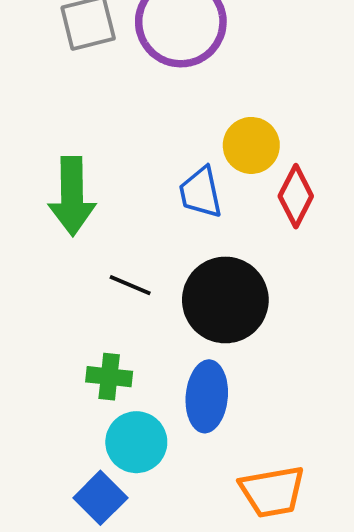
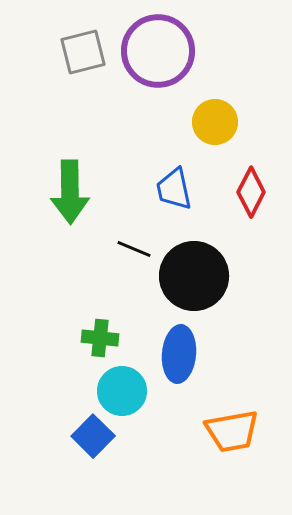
yellow circle: (251, 145) -> (215, 122), moved
black line: (130, 285) -> (134, 249), moved

